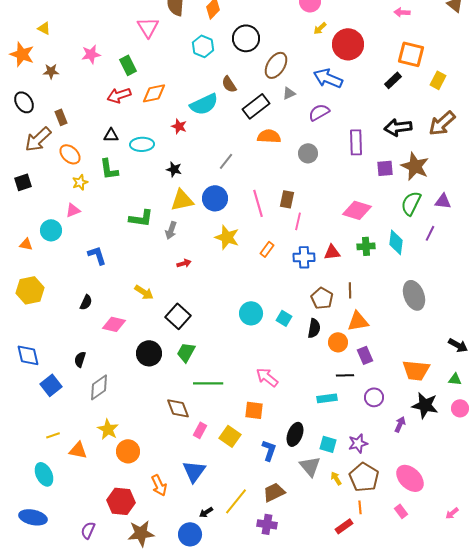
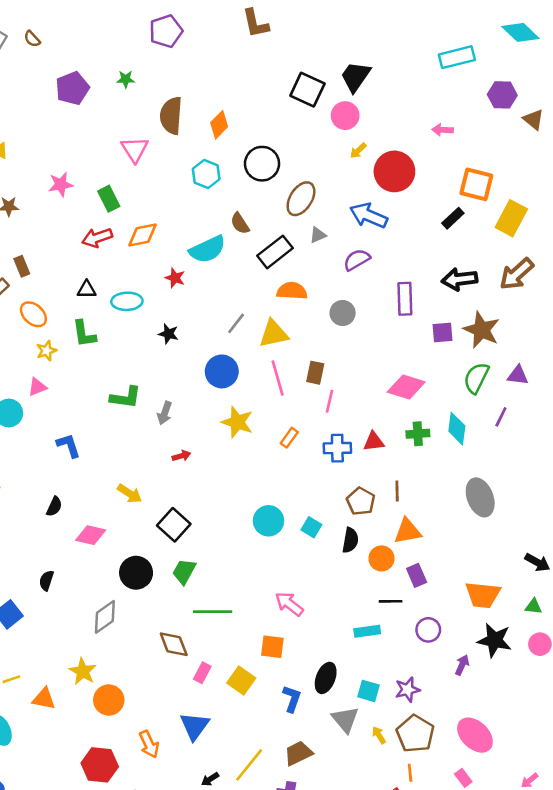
pink arrow: (402, 12) -> (443, 130), moved
yellow rectangle: (438, 80) -> (511, 218), size x1.5
yellow triangle: (182, 200) -> (274, 334), moved
gray diamond: (99, 387) -> (105, 617), moved

